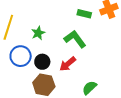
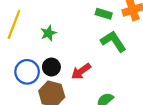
green L-shape: (75, 39) -> (113, 41), moved
blue circle: (21, 56) -> (27, 72), moved

